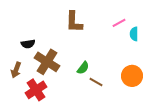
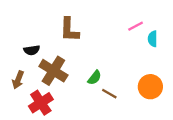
brown L-shape: (74, 22) -> (69, 30), moved

